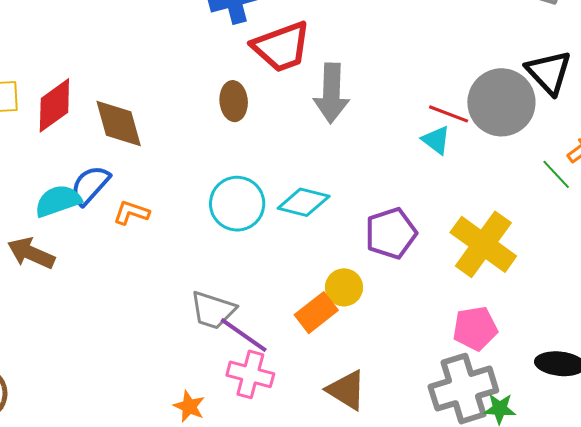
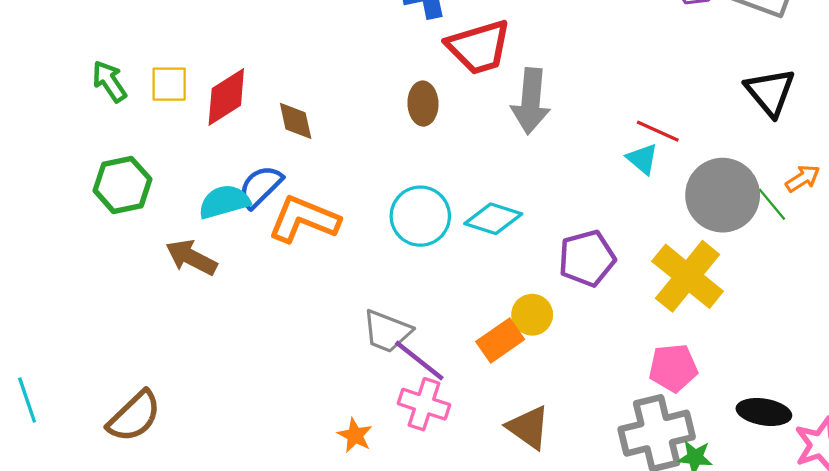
gray circle: (501, 102) -> (723, 195), moved
brown diamond: (119, 124) -> (296, 121), size x0.7
orange L-shape: (131, 213) -> (304, 219), size x1.8

